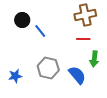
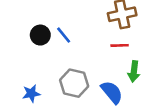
black circle: (22, 20) -> (40, 35), moved

